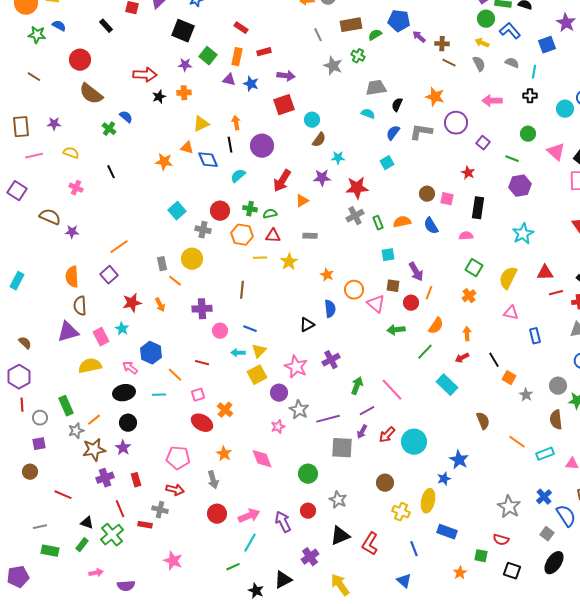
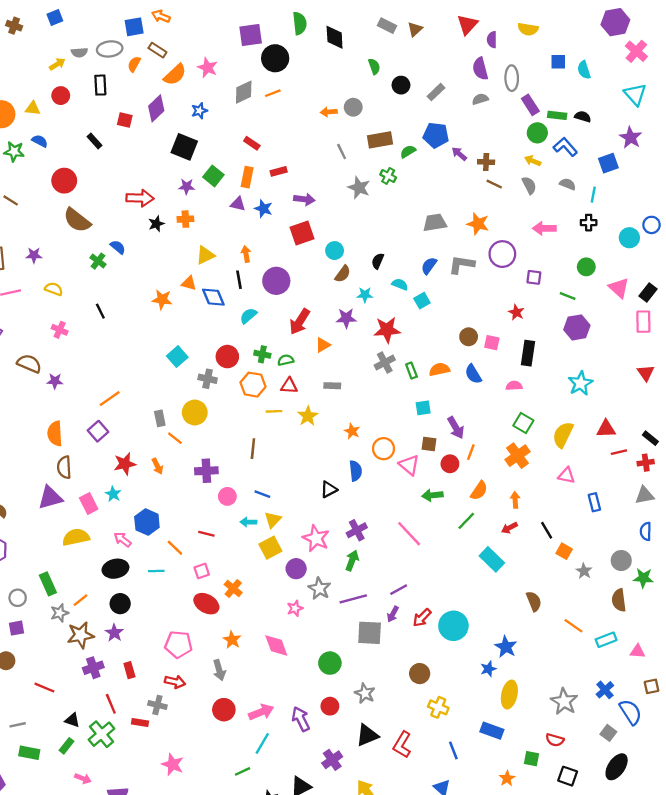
gray trapezoid: (376, 88) -> (435, 223), moved
black semicircle: (397, 105) -> (378, 261), moved
cyan semicircle: (368, 114) -> (400, 284), moved
purple square: (483, 143) -> (534, 277), turned -32
orange cross: (469, 296) -> (518, 456), size x1.5
green arrow: (357, 386) -> (352, 561), moved
pink line: (392, 390) -> (409, 534), moved
yellow ellipse: (428, 501) -> (509, 695), moved
pink arrow: (96, 573) -> (83, 778), turned 32

